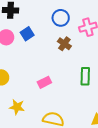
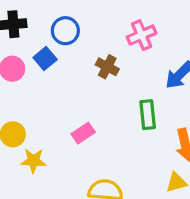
blue circle: (61, 18) -> (65, 31), moved
yellow star: (17, 107) -> (33, 161), moved

